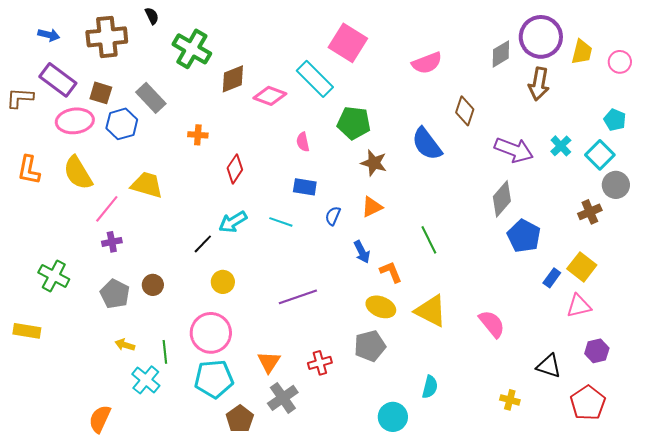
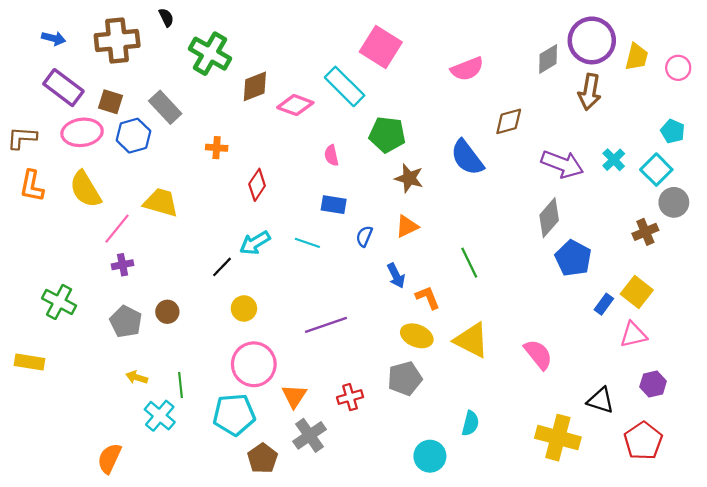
brown L-shape: (20, 98) -> (22, 138), moved
brown diamond: (465, 111) -> (509, 121), turned 56
pink circle: (211, 333) -> (254, 364), moved
yellow cross: (510, 400) -> (558, 438), size x2.0

